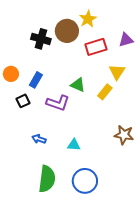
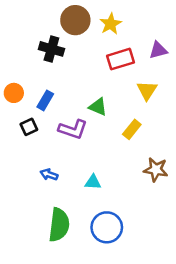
brown circle: (67, 31) -> (75, 20), moved
yellow rectangle: (105, 92) -> (132, 129), moved

